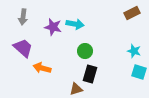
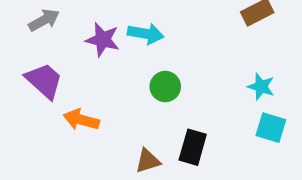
gray arrow: (23, 17) -> (44, 20), turned -126
black rectangle: (90, 74) -> (193, 147), moved

